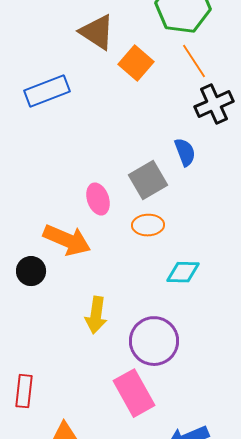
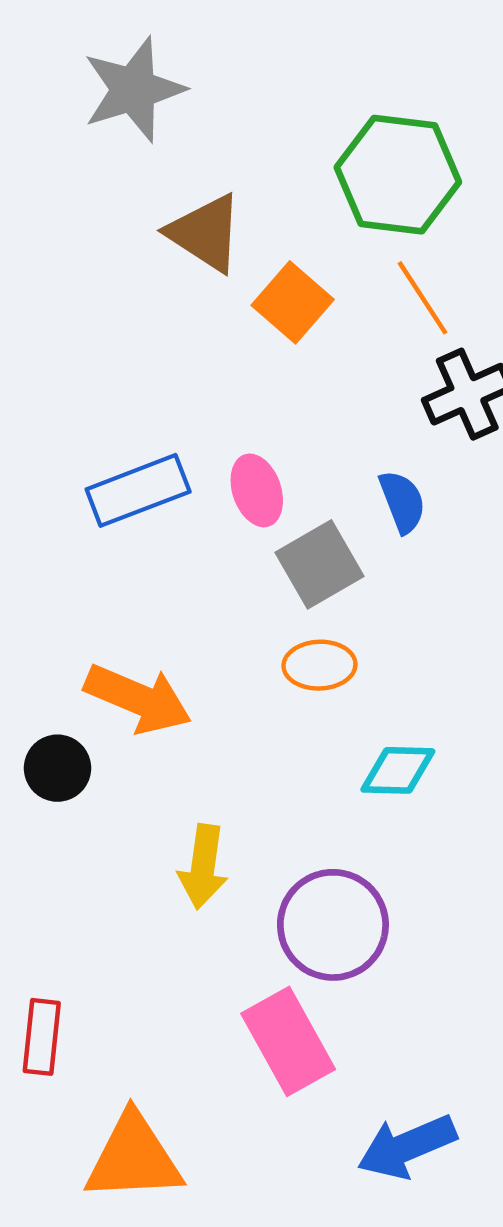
blue rectangle: (47, 91) -> (138, 490), moved
pink ellipse: (98, 199) -> (257, 490), moved

